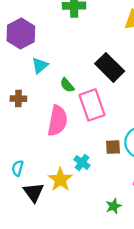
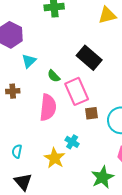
brown square: (113, 147) -> (92, 113), moved
black triangle: (34, 192) -> (23, 182), moved
green star: (114, 206) -> (102, 177), size x1.6

